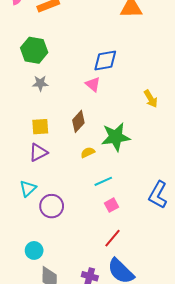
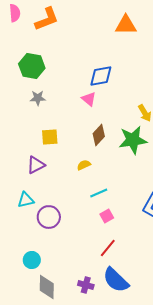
brown diamond: (78, 121) -> (99, 135), moved
yellow square: (40, 127) -> (50, 137), moved
green star: (116, 137) -> (133, 140), moved
cyan triangle: (28, 189) -> (26, 200), turned 30

